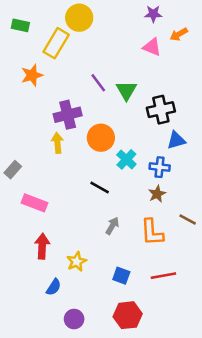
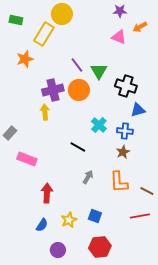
black cross: (161, 110) -> (126, 86), turned 30
orange circle: (101, 138) -> (79, 90), moved
brown line: (188, 219) -> (147, 191), moved
red arrow: (42, 246) -> (47, 193), moved
yellow star: (77, 262) -> (69, 220), moved
red line: (163, 276) -> (140, 216), moved

